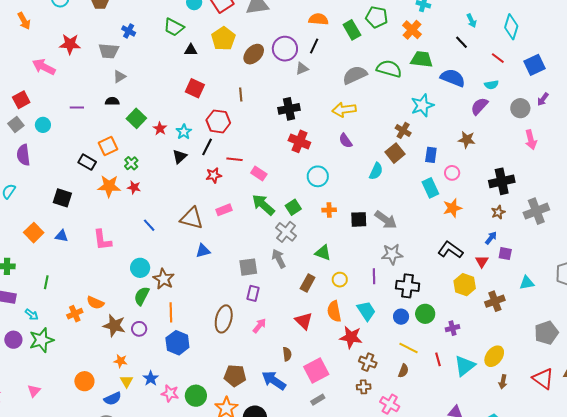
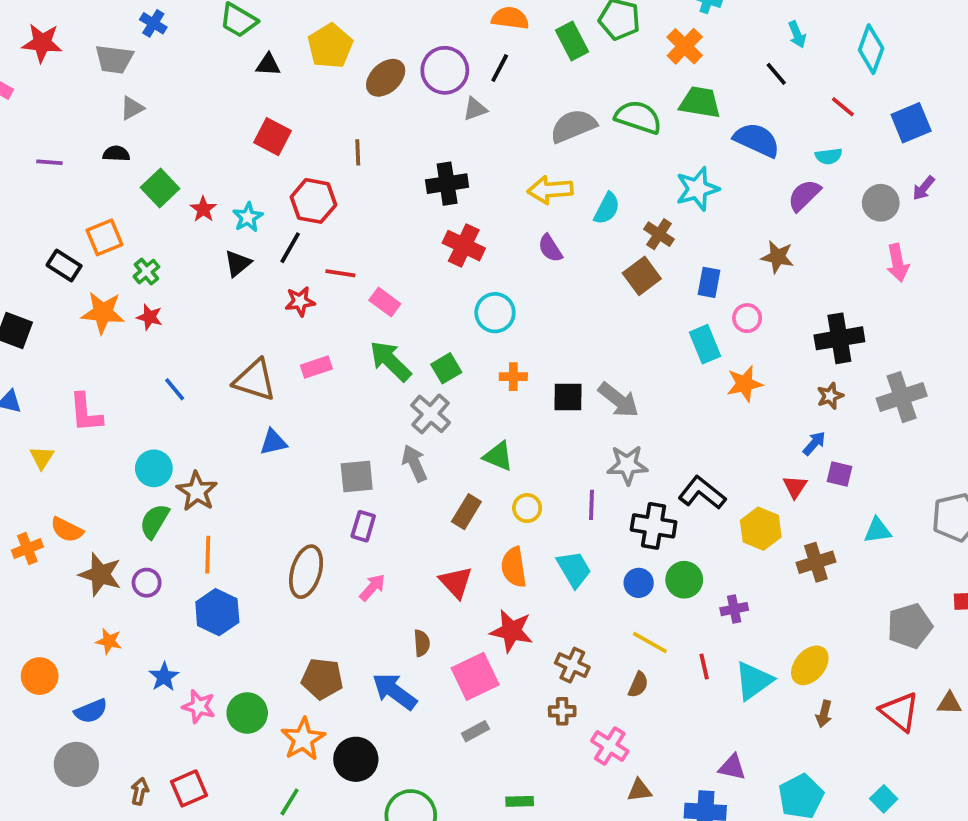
cyan semicircle: (376, 171) -> (607, 208), moved
black L-shape: (450, 250) -> (702, 493), moved
red star: (351, 337) -> (511, 631), moved
yellow triangle: (127, 381) -> (42, 458), moved

